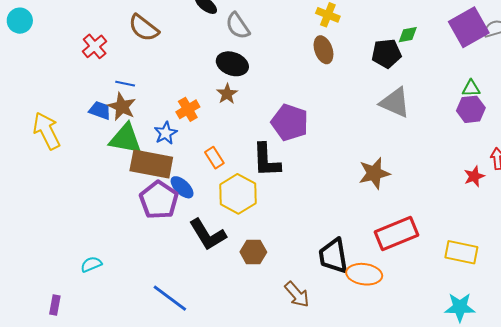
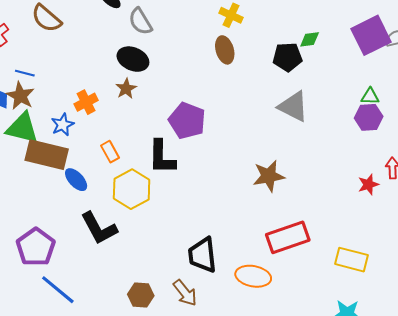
purple pentagon: (159, 200) -> (36, 247), moved
brown hexagon: (253, 252) -> (141, 295), moved
black trapezoid: (333, 256) -> (202, 255), moved

